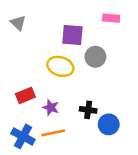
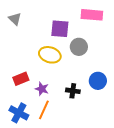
pink rectangle: (111, 18) -> (92, 15), size x1.5
blue circle: (109, 124) -> (98, 81), moved
orange line: (53, 133) -> (44, 110), turned -54

